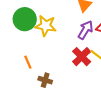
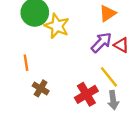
red cross: (82, 57) -> (86, 94), moved

